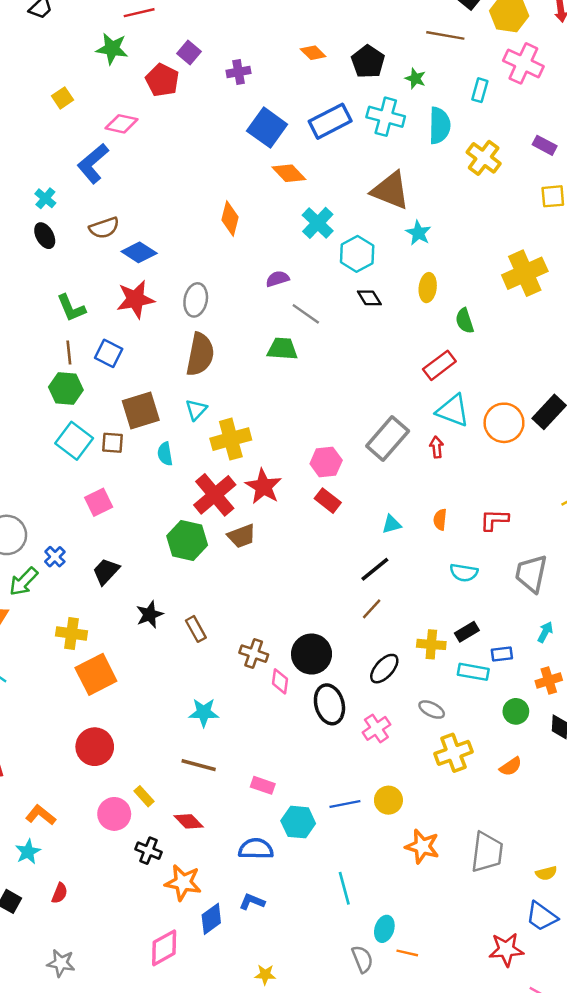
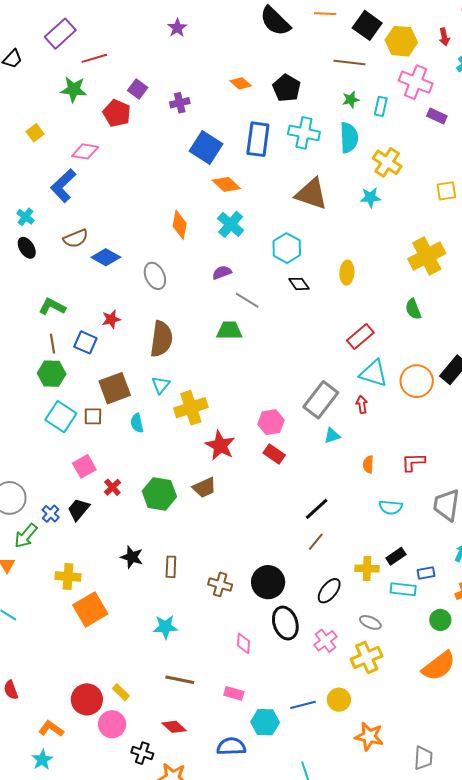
green star: (415, 78) -> (351, 100), moved, turned -30
blue rectangle: (330, 121) -> (258, 139), turned -52
purple rectangle: (545, 145) -> (437, 116), moved
cyan cross: (318, 223) -> (231, 224), moved
cyan star: (418, 233) -> (370, 197), moved, turned -30
red star: (135, 299) -> (111, 319), moved, size x0.6
gray ellipse: (196, 300) -> (155, 276), moved, turned -32
green L-shape: (71, 308) -> (52, 307), turned 144
green semicircle: (465, 321) -> (413, 309), moved
red cross: (215, 495) -> (112, 487), moved, size x0.5
cyan triangle: (392, 524) -> (332, 436), moved
black trapezoid: (106, 571) -> (79, 509), moved
black star: (150, 615) -> (132, 557), turned -30
brown rectangle: (196, 629) -> (171, 567), turned 35
pink diamond: (280, 681) -> (243, 643), moved
cyan star: (204, 712) -> (165, 627), moved
red circle: (95, 747) -> (87, 699), moved
yellow cross: (454, 753) -> (367, 657), moved
orange semicircle: (511, 767) -> (439, 666), size x1.8
yellow rectangle: (144, 796) -> (121, 692), moved
gray trapezoid: (487, 852) -> (423, 758), moved, size x0.7

